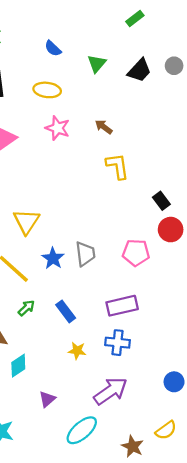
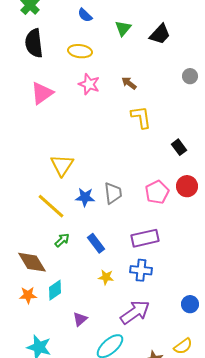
gray circle: (174, 66) -> (190, 76), moved
red circle: (171, 230) -> (187, 186), moved
pink pentagon: (136, 253) -> (157, 192), turned -30
blue star: (53, 258) -> (85, 197), turned -30

